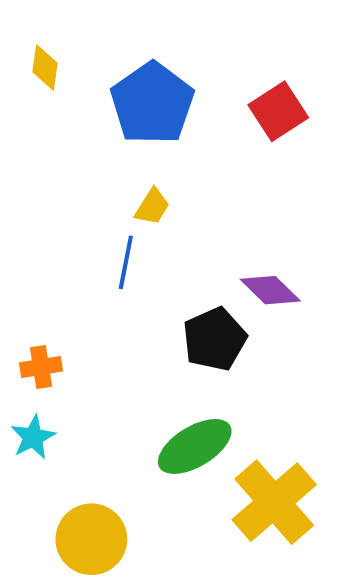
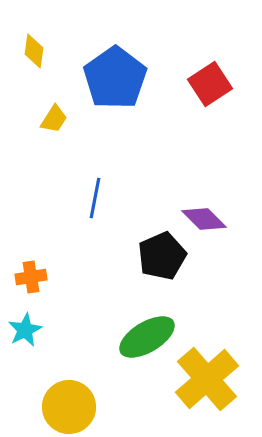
yellow trapezoid: (152, 207) -> (54, 119), moved

